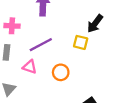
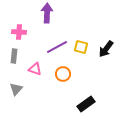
black arrow: (95, 24) -> (106, 49), moved
purple line: (41, 45) -> (57, 47), moved

